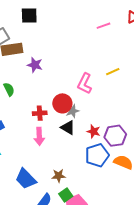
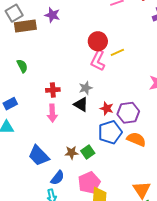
purple star: (35, 65) -> (52, 15), moved
yellow line: (113, 72) -> (117, 52), moved
red circle: (62, 103) -> (98, 41), moved
green square: (66, 195) -> (88, 152), moved

